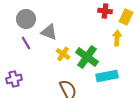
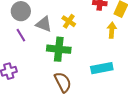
yellow cross: (63, 54) -> (69, 21), moved
green cross: (87, 57) -> (59, 49), moved, turned -30

